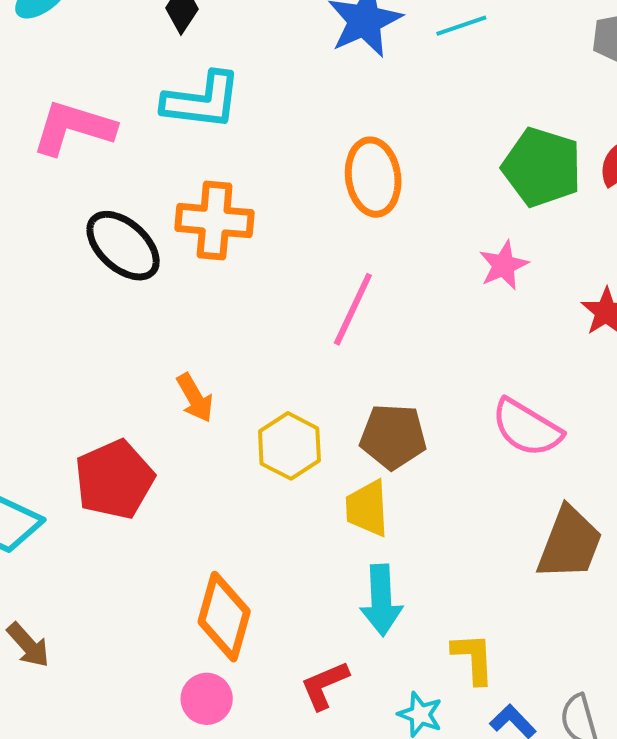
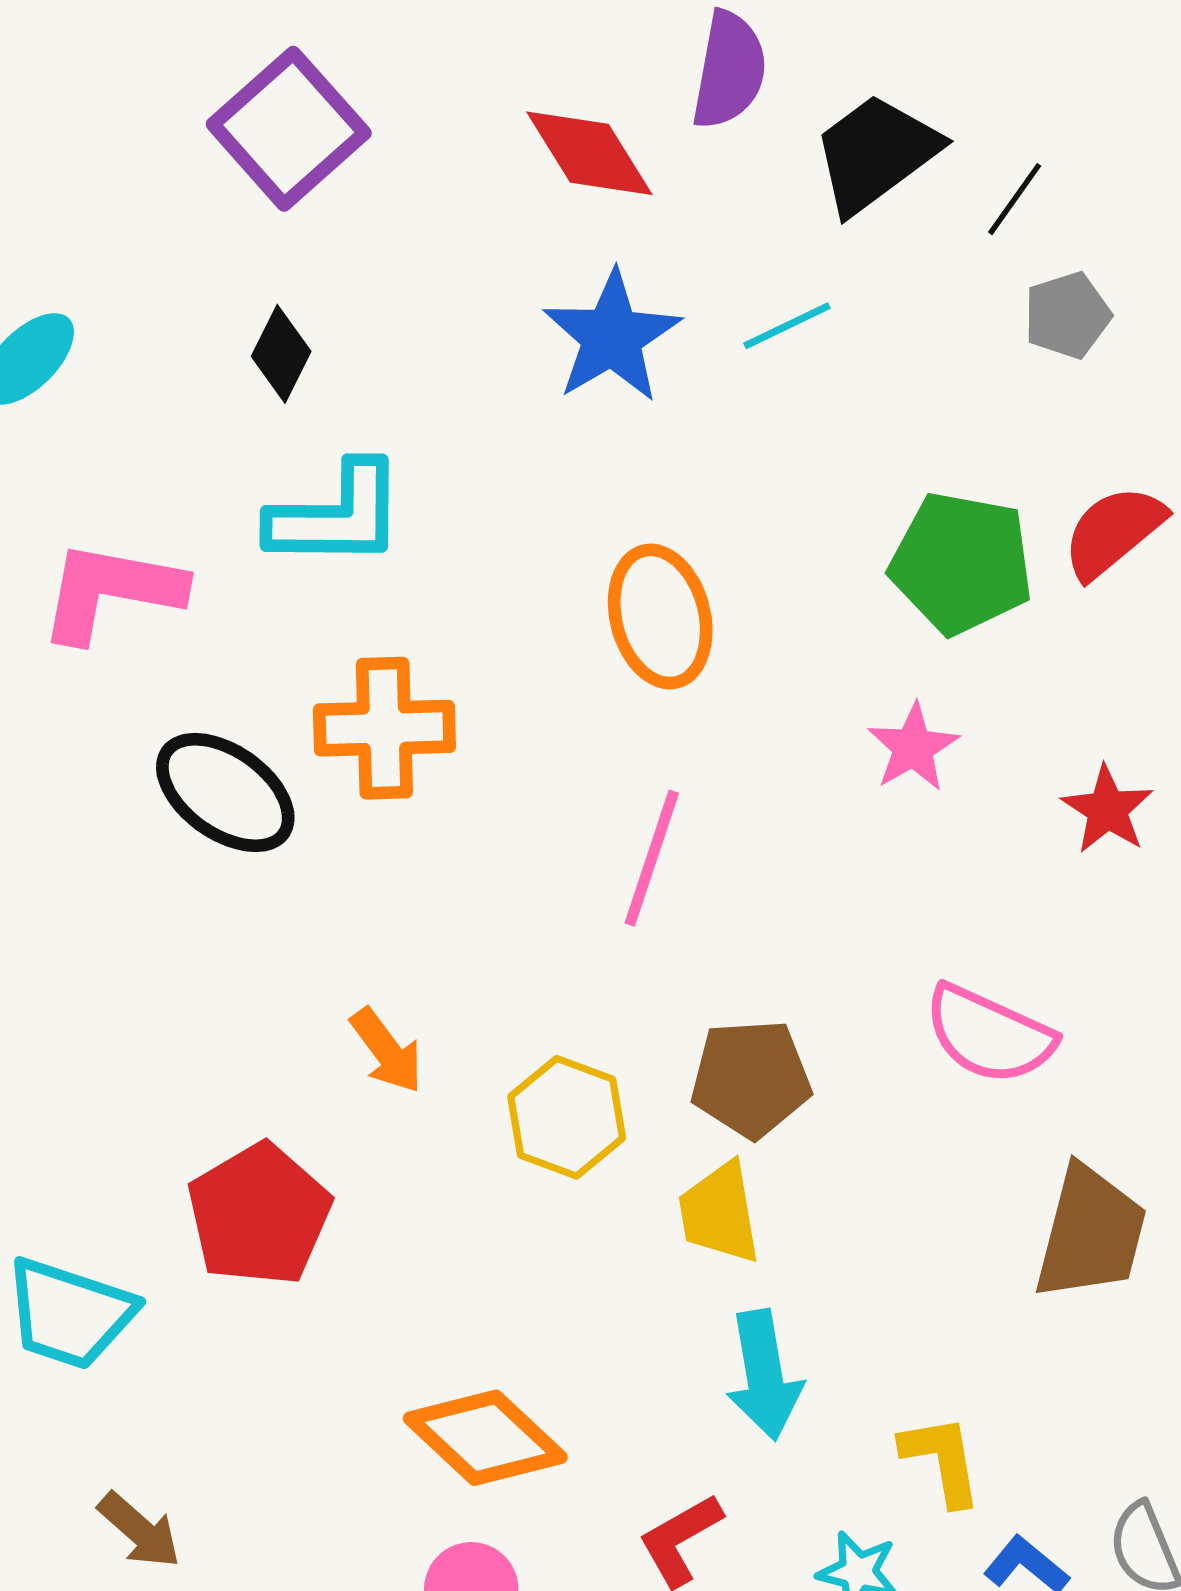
orange diamond: (224, 617) -> (485, 1438), turned -56

